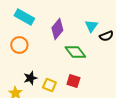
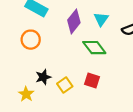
cyan triangle: (91, 26) -> (101, 19), moved
yellow square: (49, 85) -> (65, 85), turned 32

